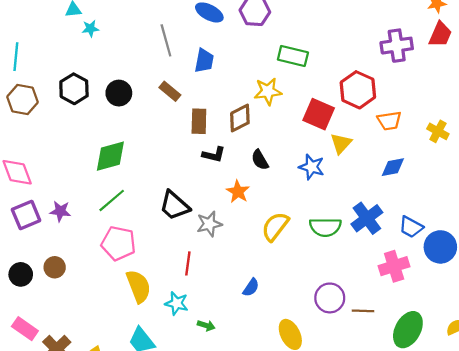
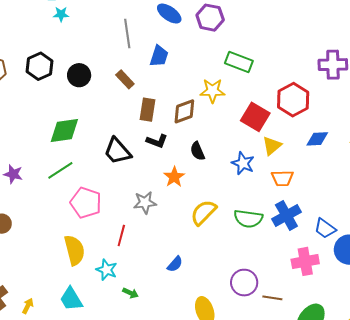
orange trapezoid: (389, 121) -> (282, 178), moved
blue diamond: (393, 167) -> (317, 139), moved
black trapezoid: (174, 206) -> (117, 151), moved
pink pentagon: (118, 243) -> (86, 203), moved

